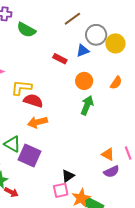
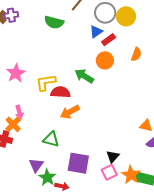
green semicircle: (26, 30) -> (54, 22), moved
red rectangle: (60, 59) -> (109, 40), moved, turned -48
green arrow: (87, 105) -> (84, 76), moved, turned -66
purple square: (30, 156) -> (78, 163), moved

